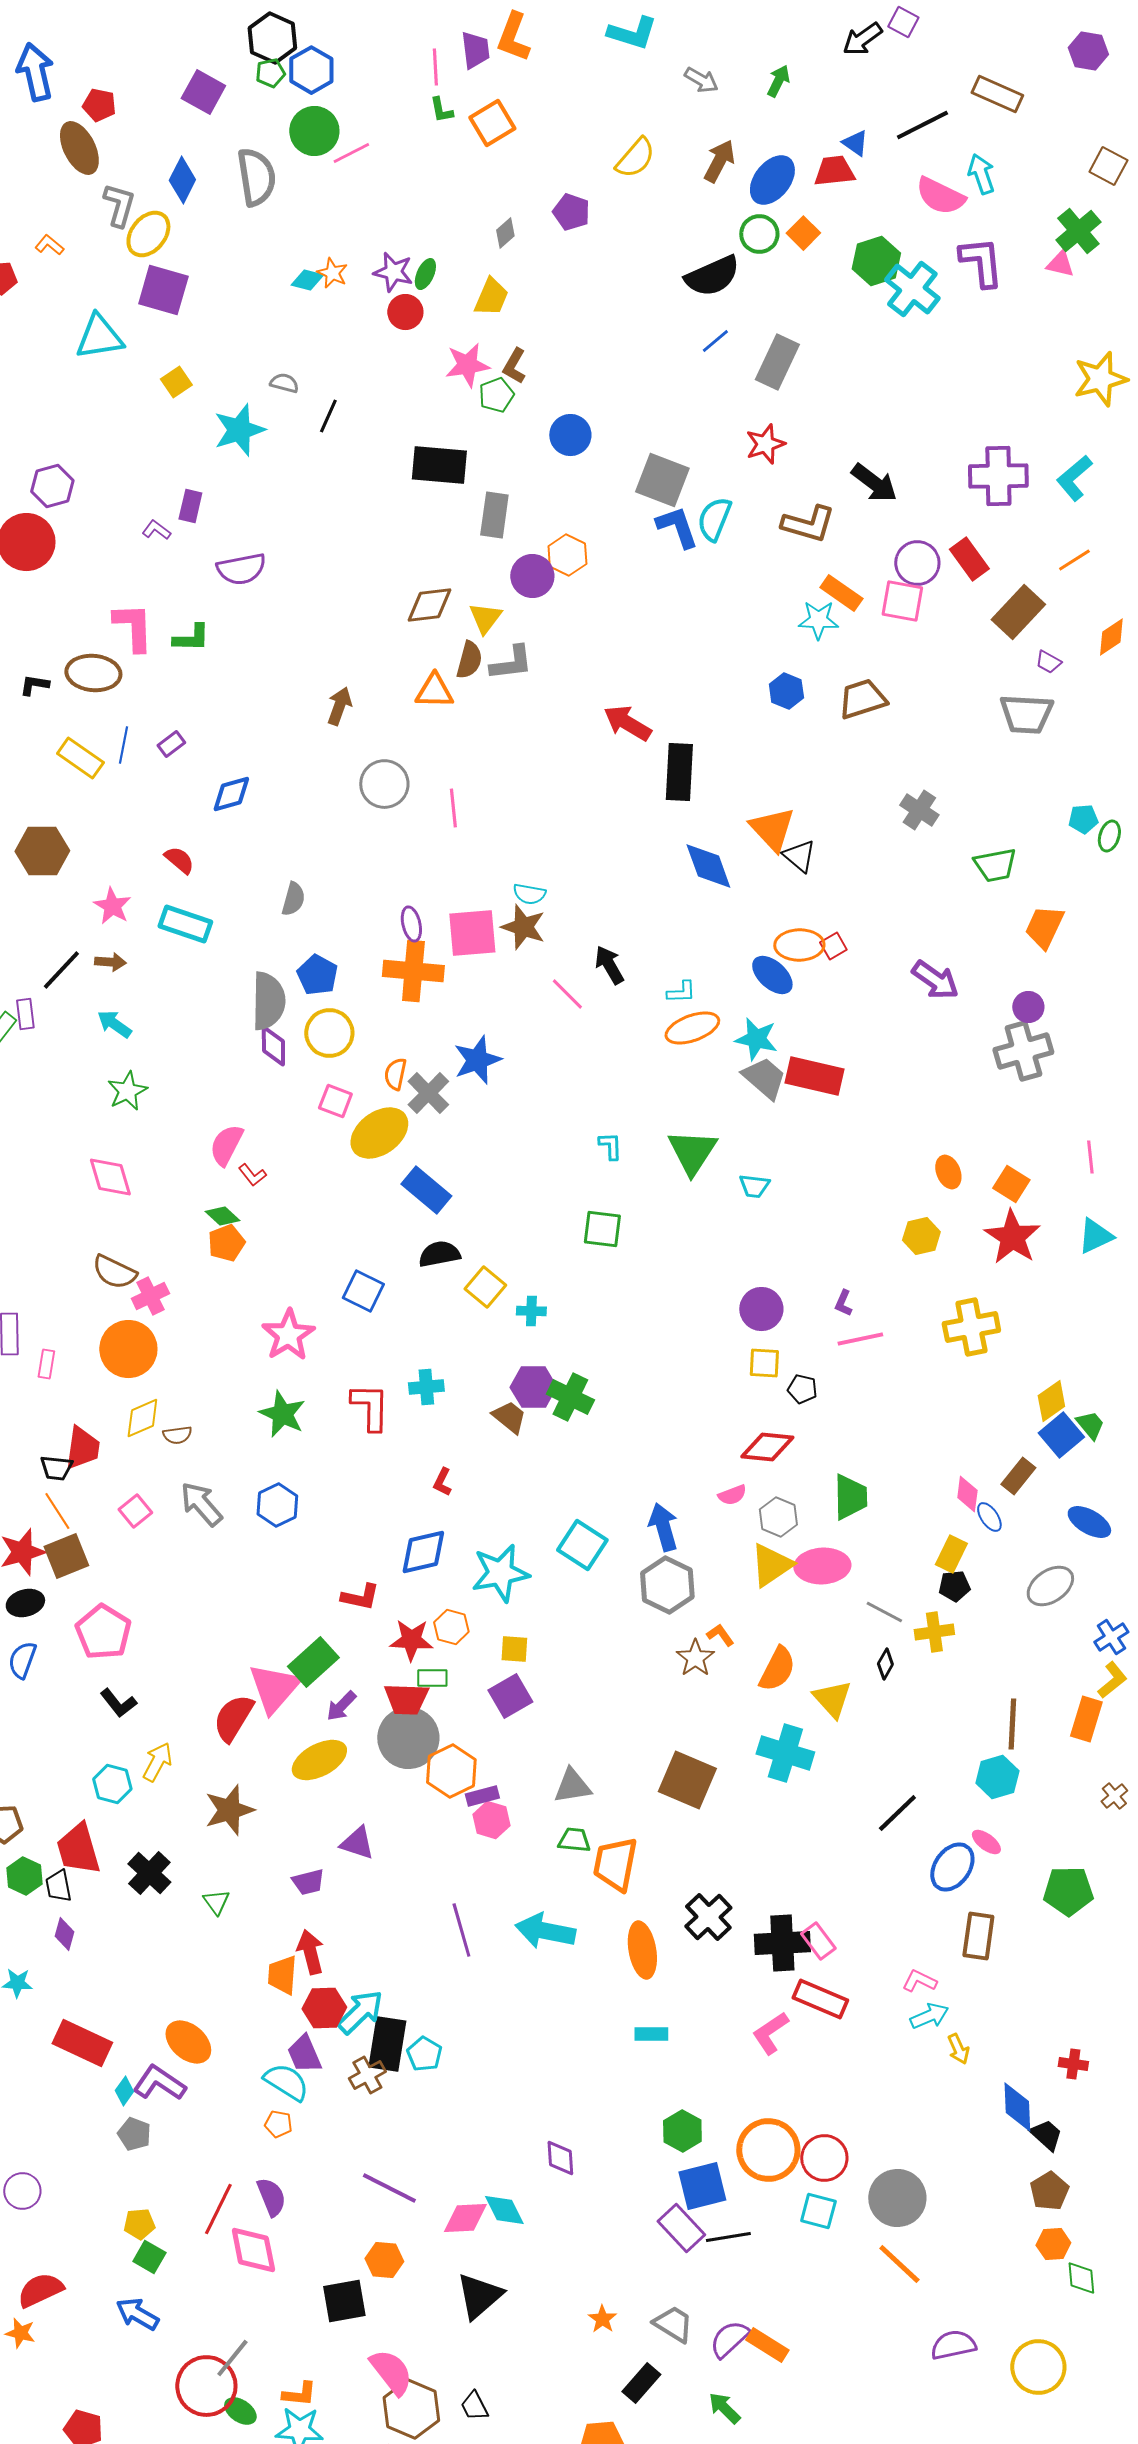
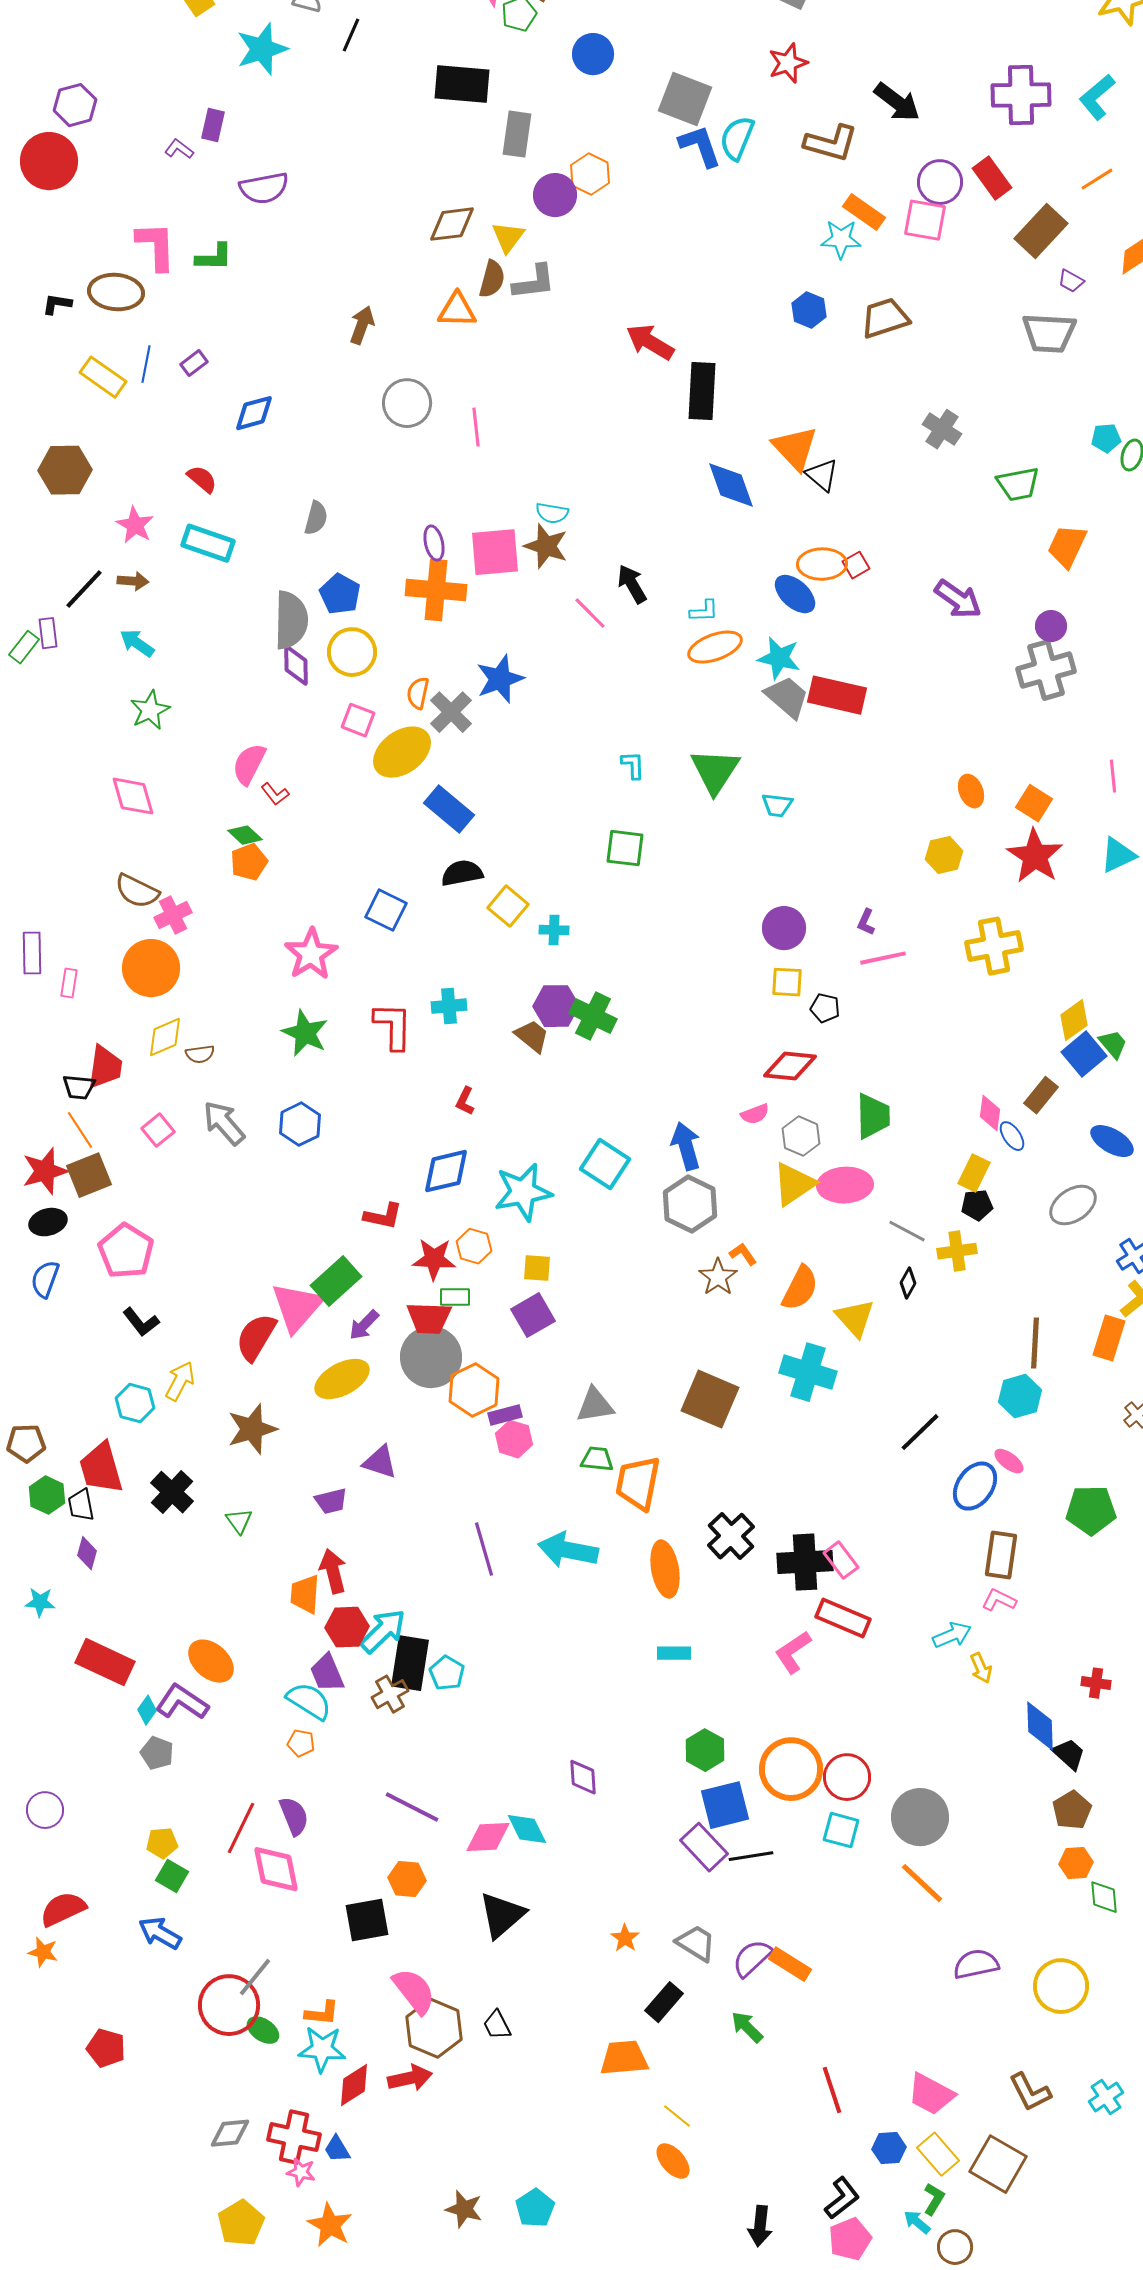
pink L-shape: (919, 1981) -> (999, 1600), moved

